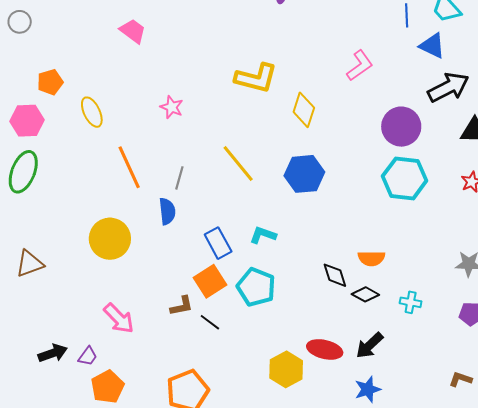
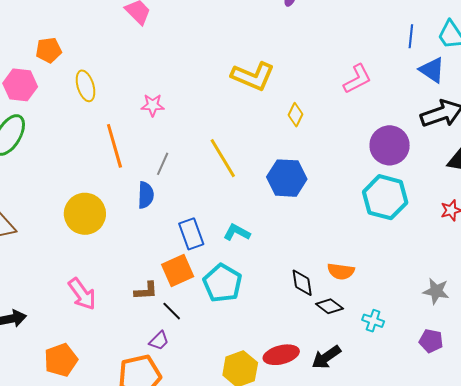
pink star: (172, 107) -> (153, 105), moved, turned -30
yellow diamond: (304, 110) -> (296, 115), size x0.7
red ellipse: (325, 349) -> (281, 355), turned -36
purple trapezoid: (88, 356) -> (159, 341), moved

